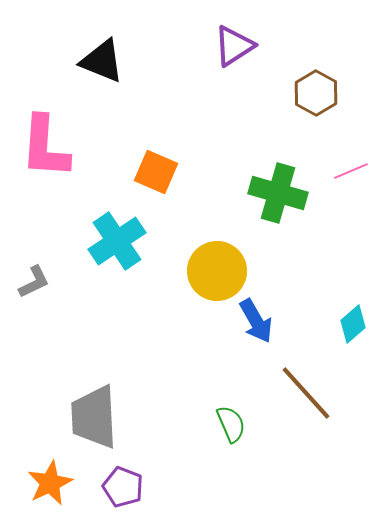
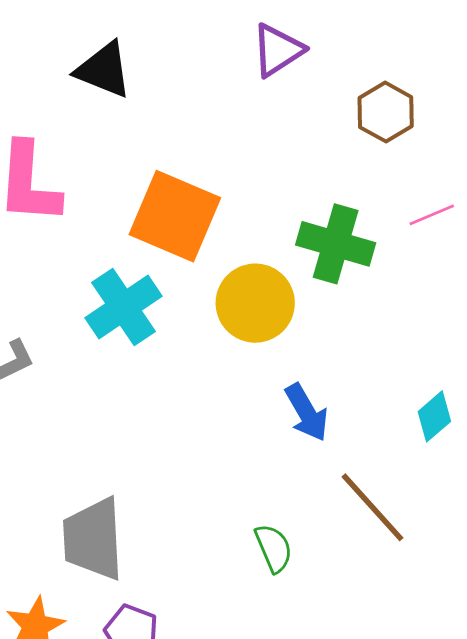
orange square: (156, 172) -> (175, 216), size x1.6
yellow circle: (217, 271) -> (255, 303), moved

